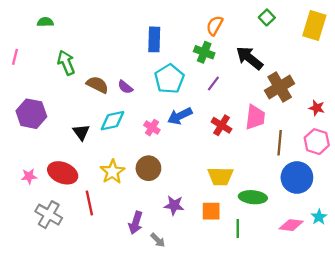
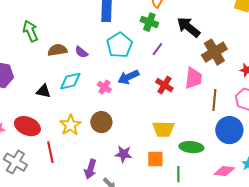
brown semicircle: (97, 85) -> (57, 50), turned -36
black triangle: (81, 132) -> (43, 91), turned -42

